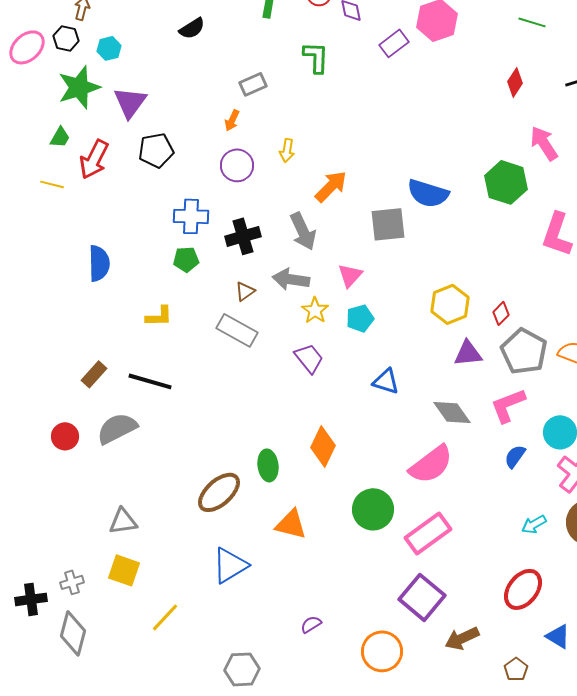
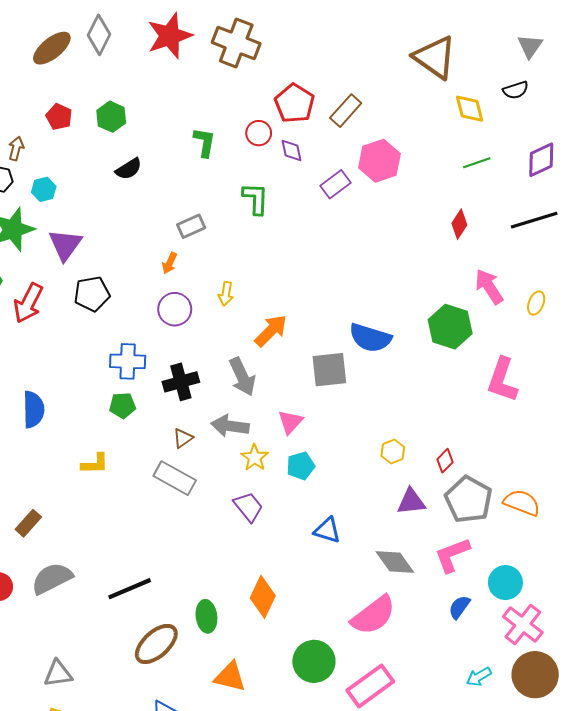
green line: (532, 22) -> (477, 163), turned -36
yellow hexagon: (450, 304) -> (393, 451), size x0.6
black line: (150, 381) -> (130, 589), moved, turned -39

